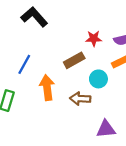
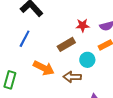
blue line: (24, 64) -> (25, 39), moved
orange arrow: (47, 87) -> (44, 68), turned 125

